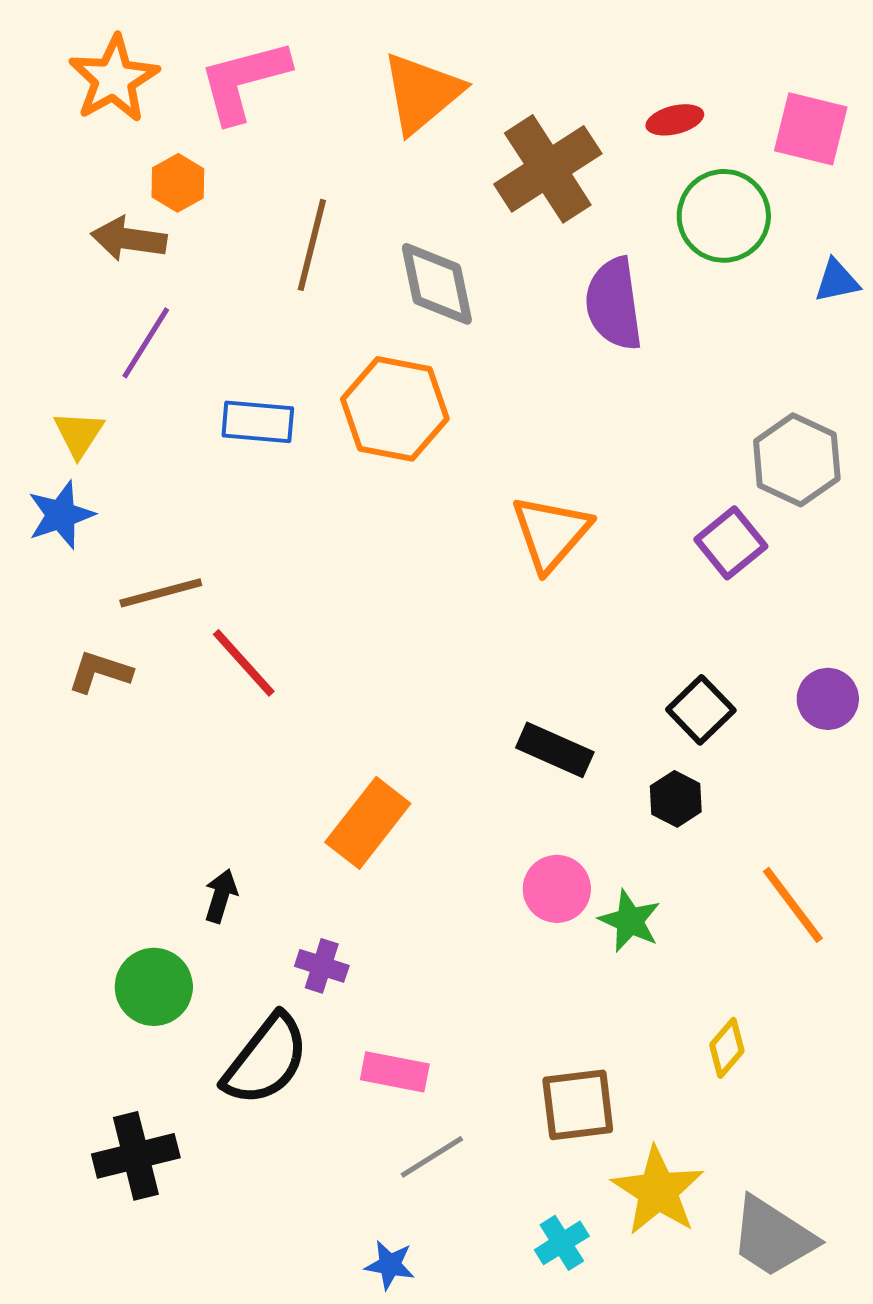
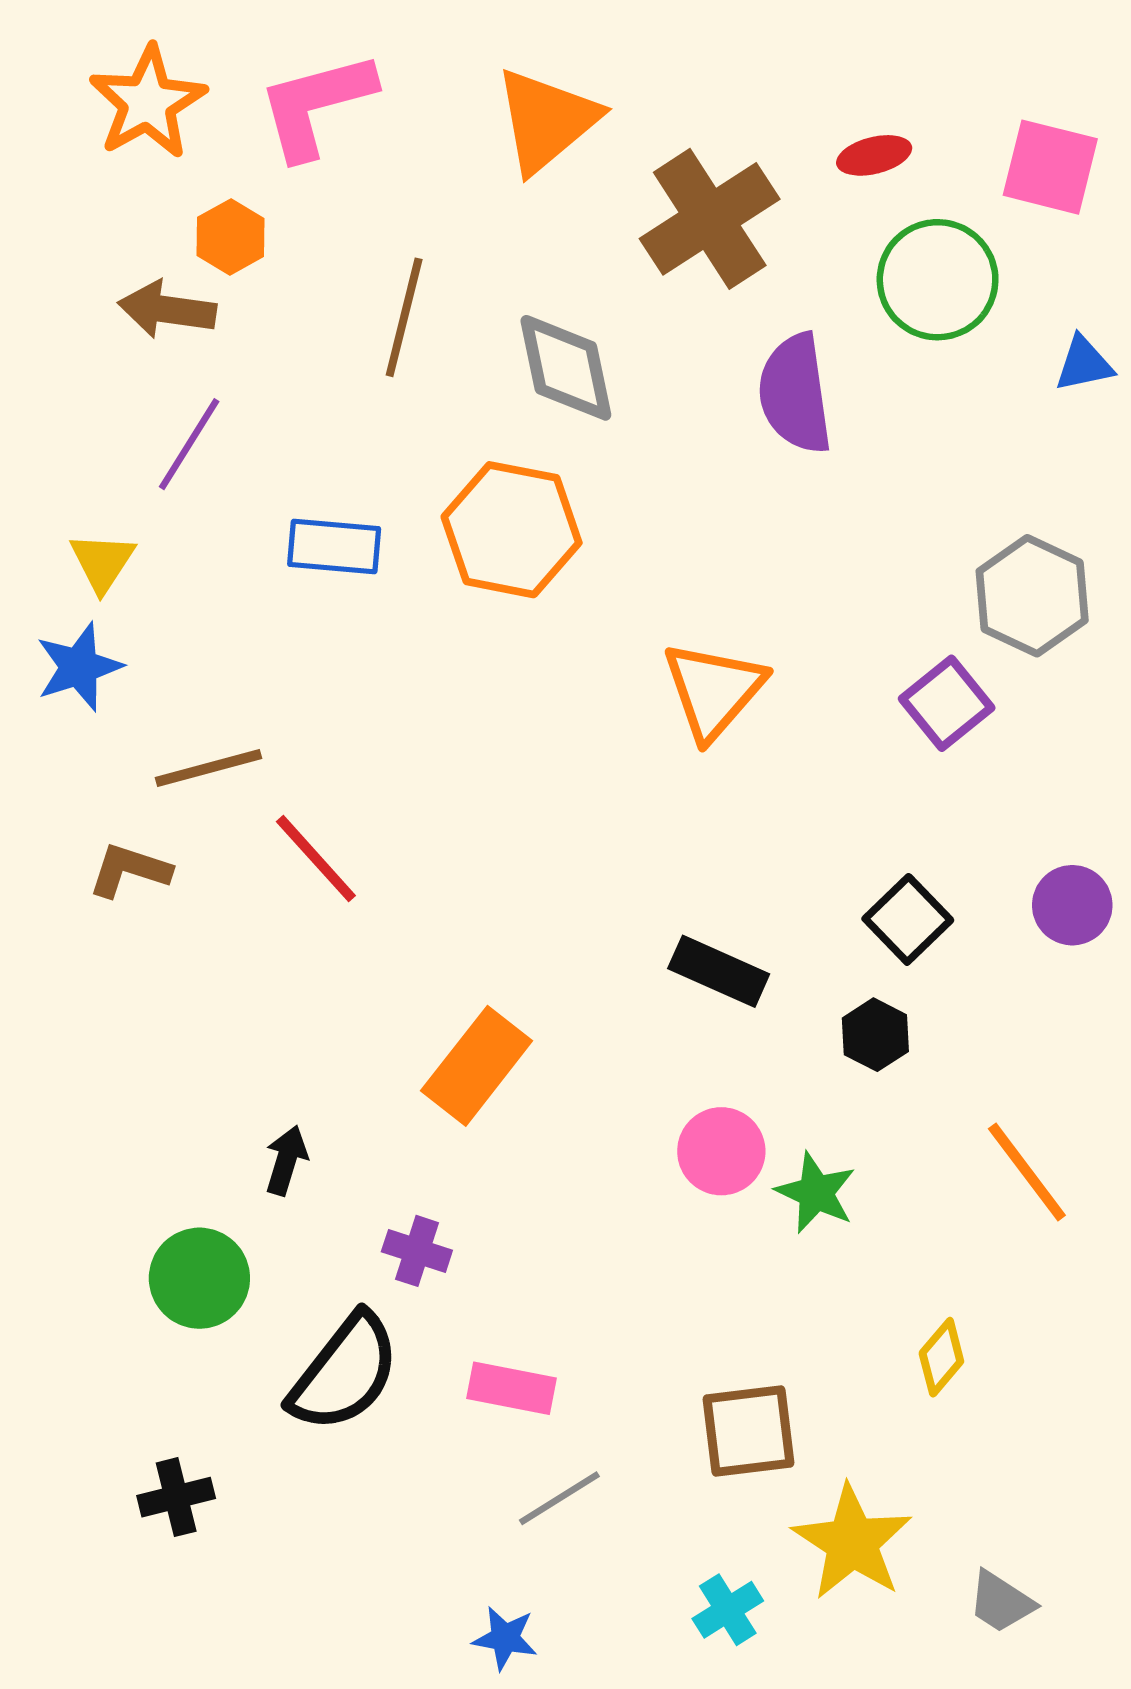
black cross: (136, 1156) -> (176, 1497), size x0.7
gray trapezoid: (773, 1237) -> (1001, 1602), size x0.6

